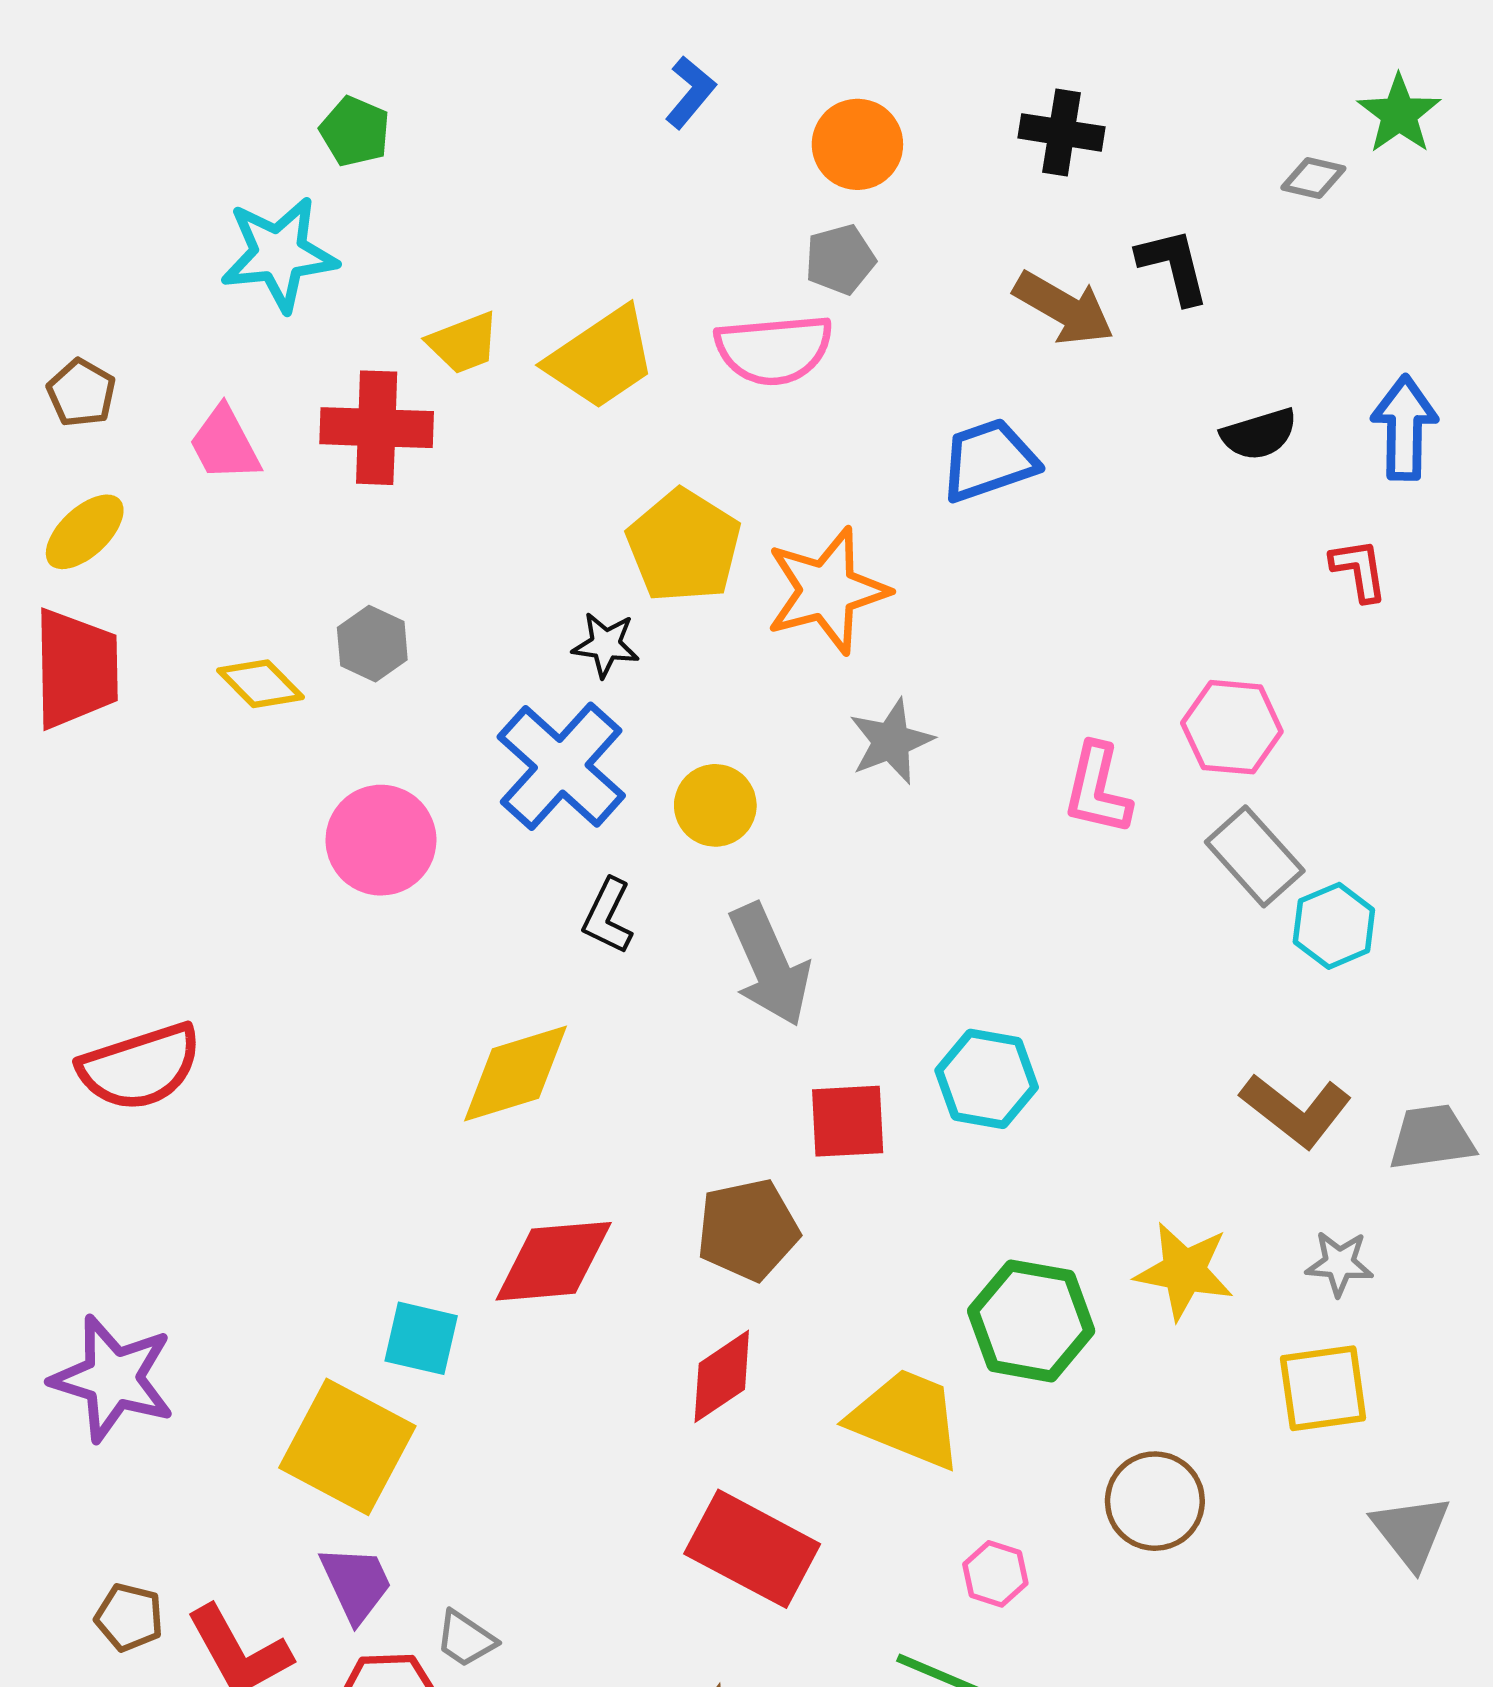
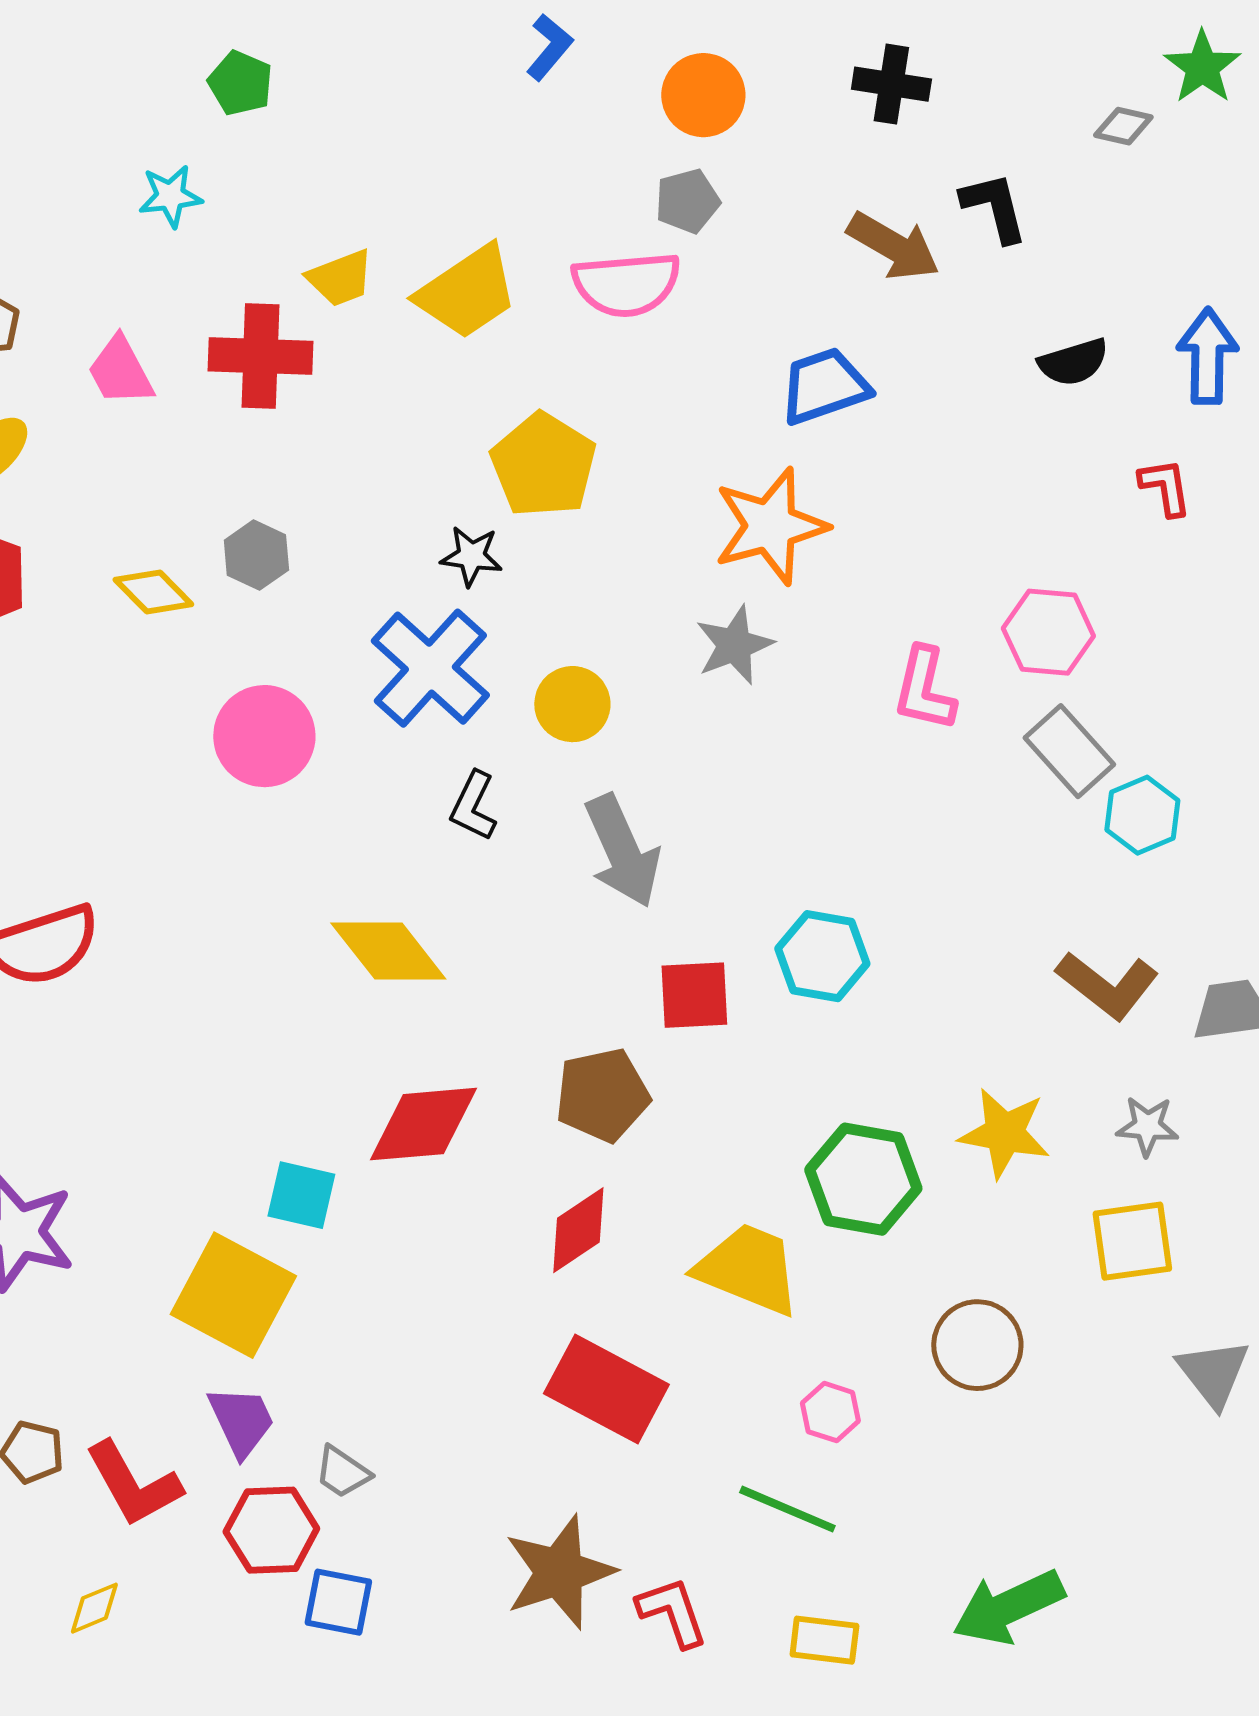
cyan star: (279, 254) -> (170, 196), size x0.6
orange star: (827, 590) -> (770, 526), moved
yellow diamond: (516, 1073) -> (388, 951), turned 69

